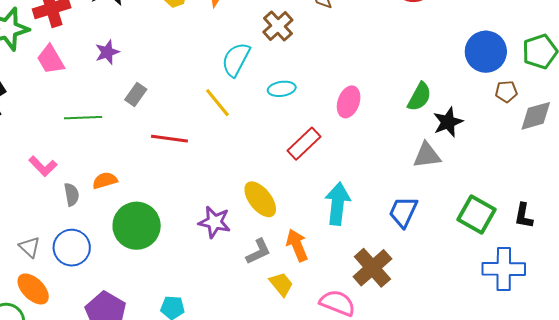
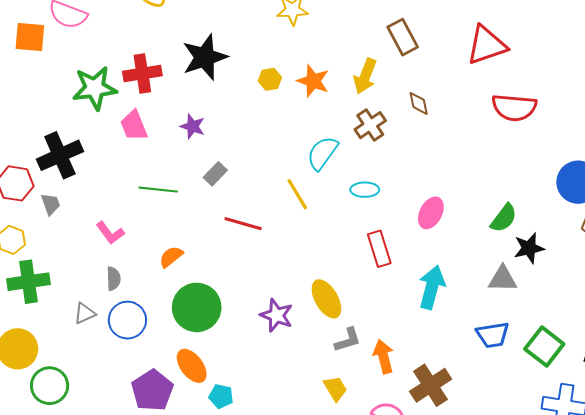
purple star: (107, 52) -> (193, 126), turned 30
red rectangle: (304, 144) -> (379, 249), turned -72
orange semicircle: (105, 180) -> (171, 257), turned -30
gray semicircle: (72, 194) -> (113, 279), moved
cyan arrow: (338, 204) -> (432, 287), moved
blue trapezoid: (403, 212) -> (493, 335), moved, turned -132
orange arrow: (297, 245) -> (383, 356), moved
gray triangle: (30, 247) -> (85, 313), turned 45
gray L-shape: (258, 252) -> (348, 340), moved
orange ellipse: (33, 289) -> (192, 366), moved

